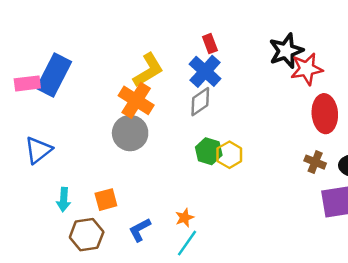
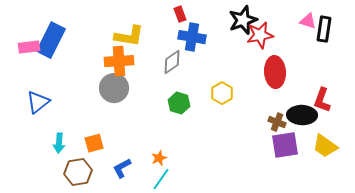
yellow L-shape: (148, 70) -> (129, 36), turned 40
blue cross: (205, 71) -> (192, 37), moved, turned -32
orange cross: (136, 100) -> (119, 61), turned -36
yellow hexagon: (229, 155) -> (222, 93), moved
brown cross: (315, 162) -> (277, 122), moved

